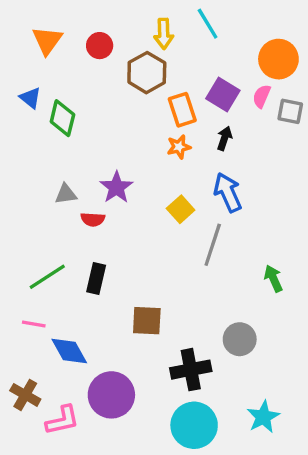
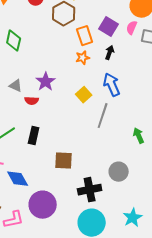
gray triangle: (66, 194) -> (16, 86), turned 32

